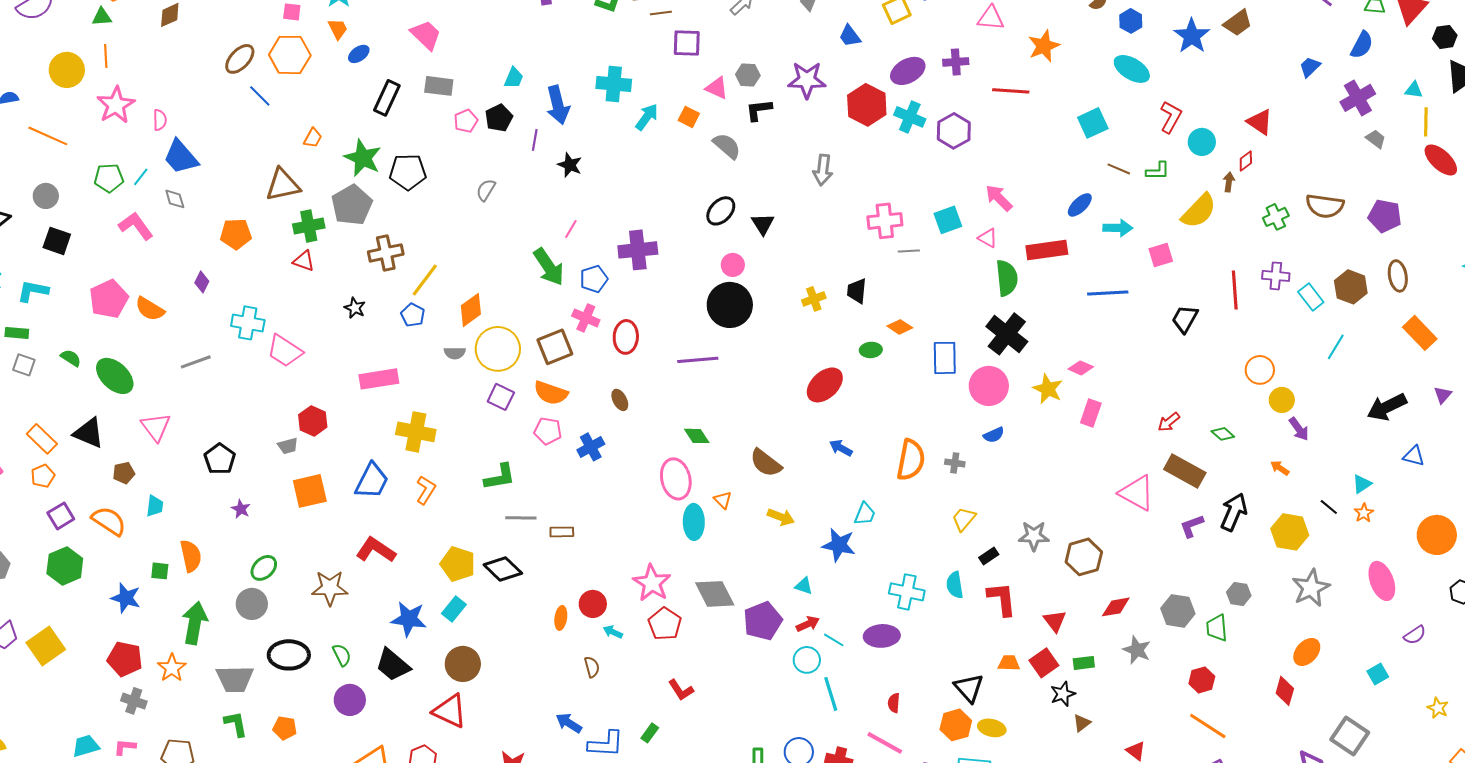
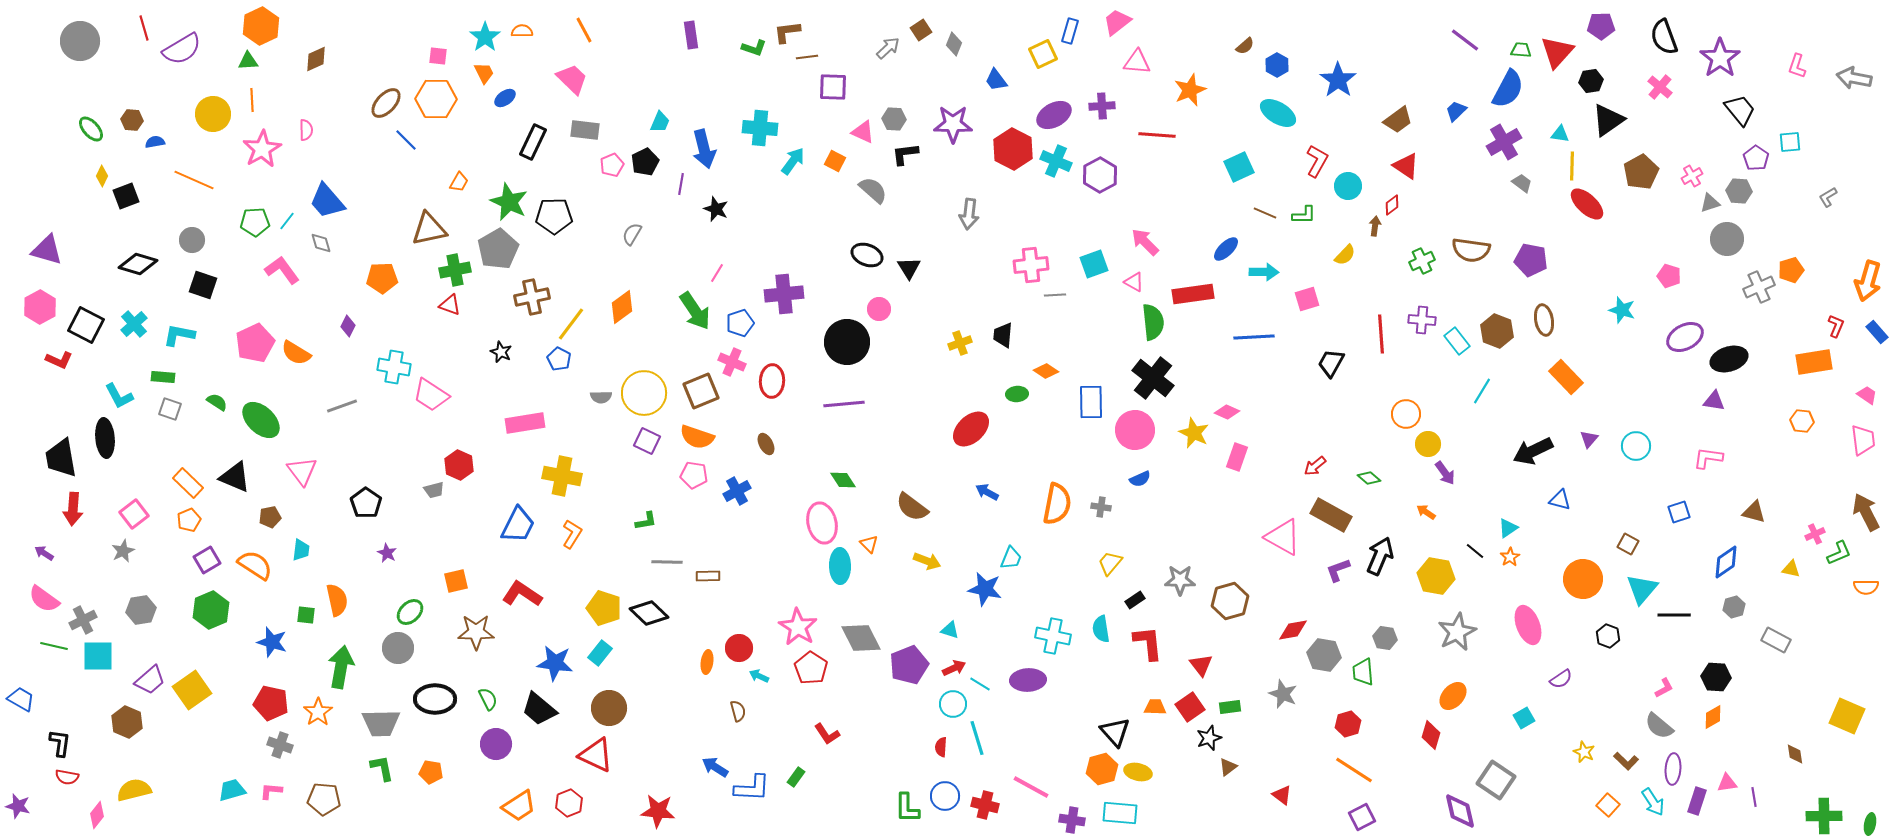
brown trapezoid: (1238, 23) -> (1398, 120), moved
blue semicircle: (1362, 45) -> (1508, 89), size x1.4
pink semicircle: (160, 120) -> (306, 130), moved
black ellipse: (721, 211) -> (867, 255), turned 68
yellow semicircle: (1199, 211) -> (1345, 255), size x0.6
black circle: (730, 305) -> (847, 342), moved
orange diamond: (471, 310) -> (622, 307), moved
green L-shape: (500, 477) -> (646, 521), size x0.7
orange square: (310, 491) -> (456, 581), moved, size x0.7
red diamond: (1116, 607) -> (1293, 630), moved
red semicircle: (894, 703) -> (941, 747), moved

